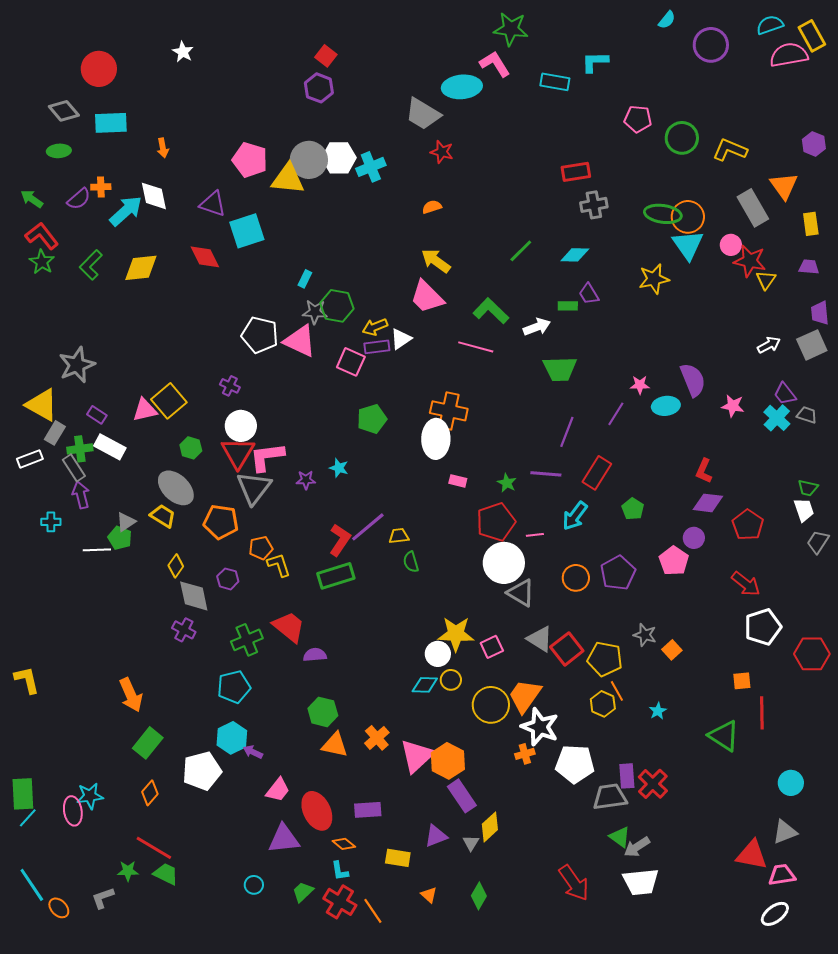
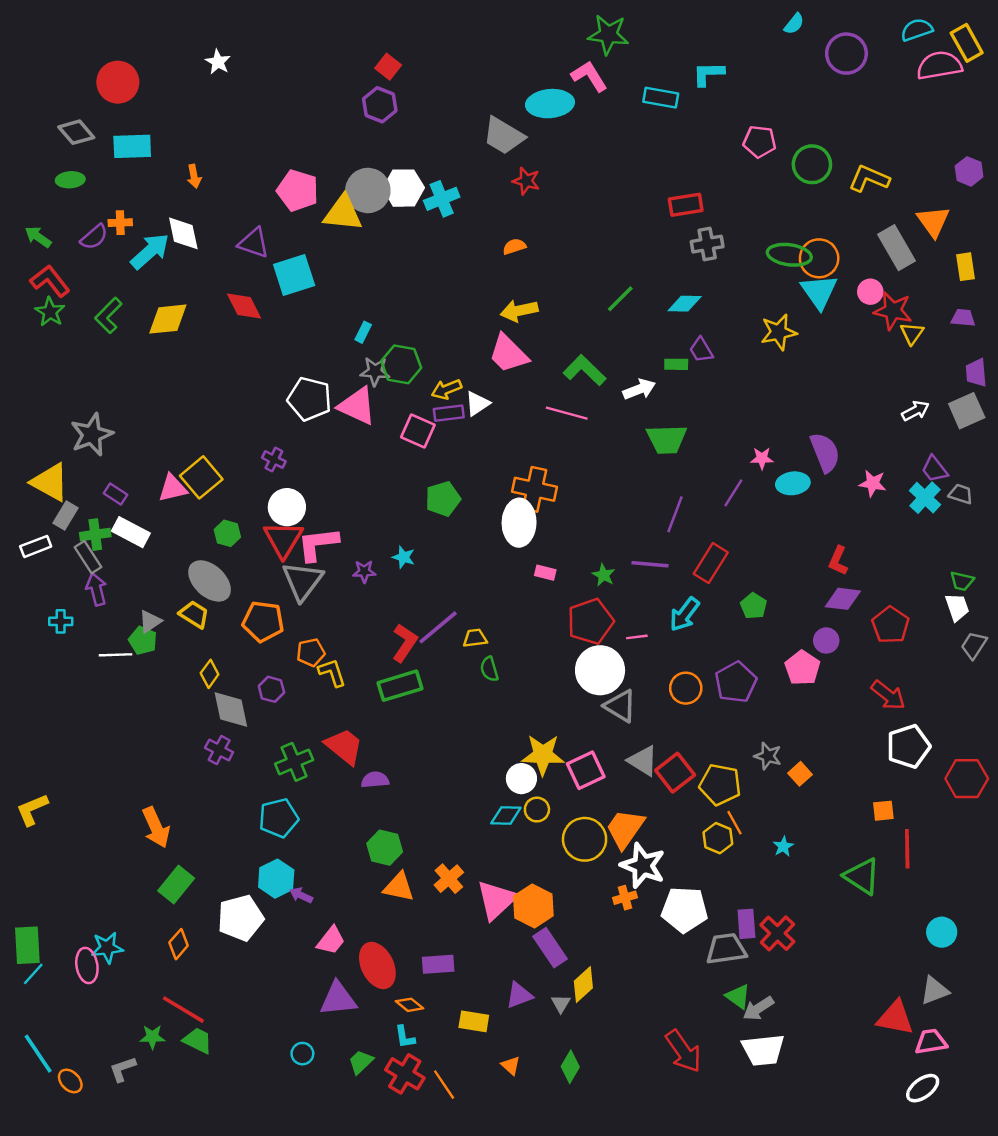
yellow arrow: (436, 261) -> (519, 311), turned -48
pink square: (492, 647) -> (586, 770), size x1.4
yellow L-shape: (27, 680) -> (32, 810), turned -100

